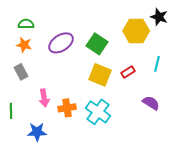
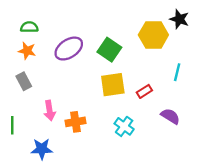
red rectangle: (128, 72) -> (144, 91), moved
yellow square: (100, 75) -> (113, 85), turned -30
cyan cross: (98, 112) -> (124, 126), moved, size x0.7

